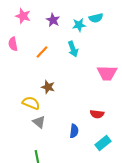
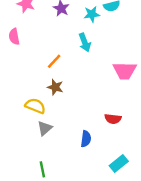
orange line: (42, 52) -> (54, 61), moved
gray triangle: (39, 122) -> (45, 128), turned 40
cyan rectangle: (103, 143) -> (119, 163), moved

